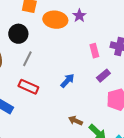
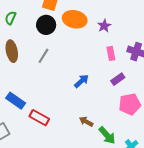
purple star: (79, 16) -> (104, 26), moved
black circle: (18, 34) -> (46, 25), moved
red rectangle: (28, 87) -> (39, 118), moved

